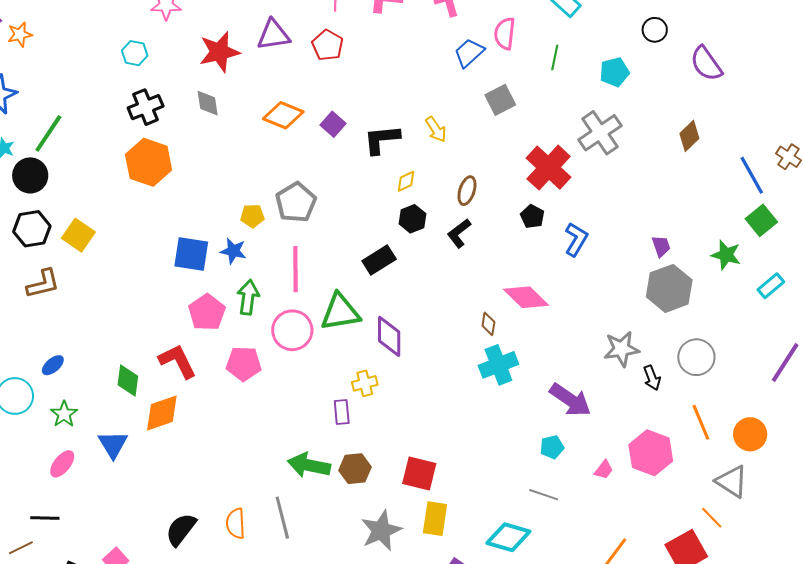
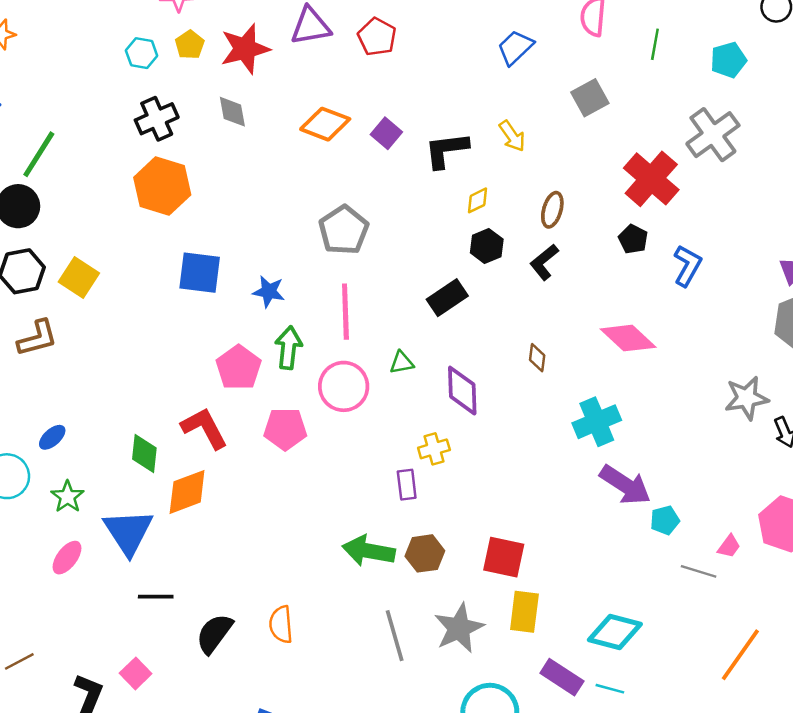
blue trapezoid: (469, 53) -> (515, 47), moved
yellow pentagon: (252, 216) -> (190, 45), moved, turned -30
blue square: (191, 254) -> (200, 273), moved
green triangle: (340, 312) -> (402, 363), size x0.5
brown diamond: (488, 324) -> (537, 358), moved
purple arrow: (570, 400) -> (625, 485), moved
blue triangle: (113, 444) -> (128, 532), size x1.4
gray line: (544, 495) -> (699, 571), moved
black line: (45, 518) -> (156, 597), moved
gray line: (282, 518) -> (395, 636), moved

